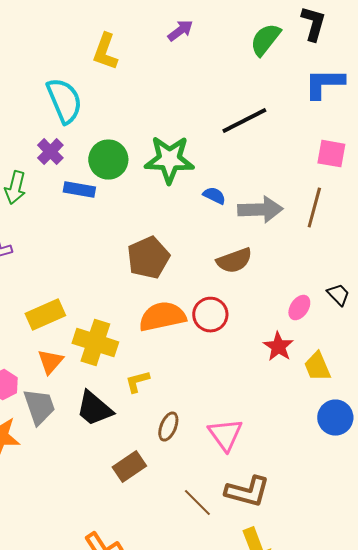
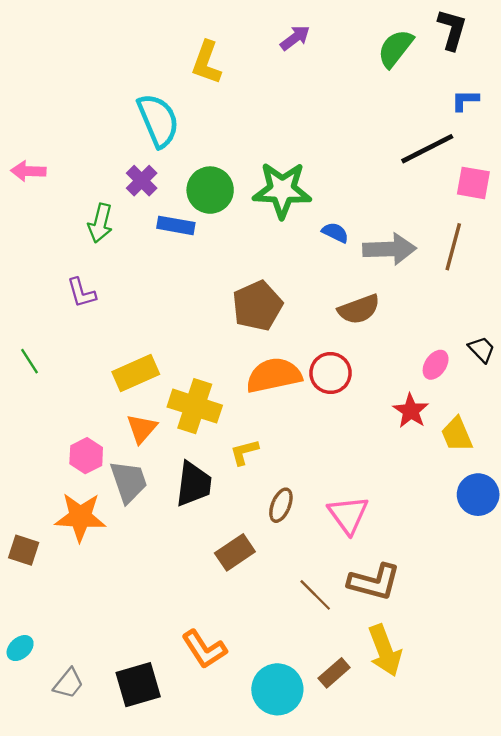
blue L-shape: (324, 84) -> (465, 100), size x0.6
black line: (244, 121) -> (427, 149), moved
black trapezoid: (94, 409) -> (194, 484), turned -123

